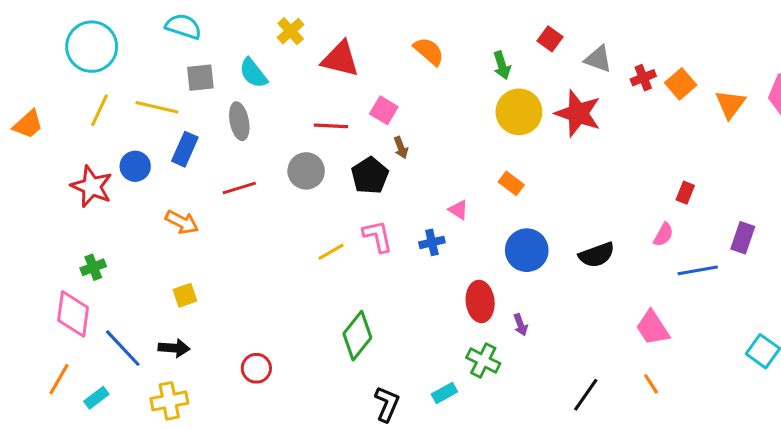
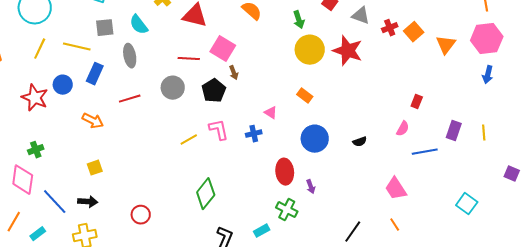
pink square: (384, 110) -> (223, 49), size x1.4
black semicircle: (597, 255) -> (360, 142), size x0.6

